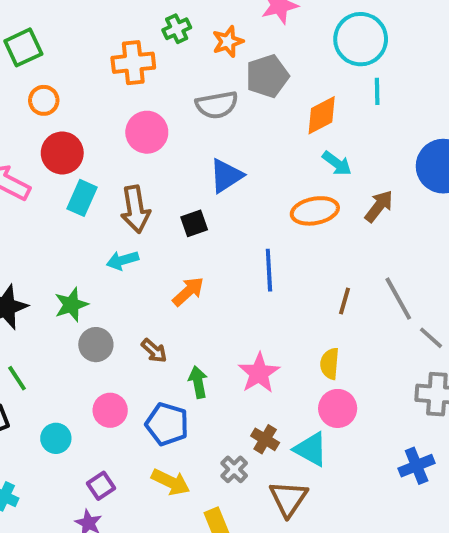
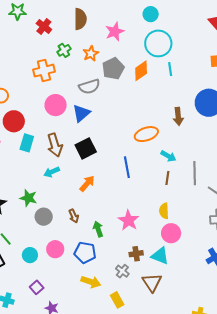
orange diamond: (322, 115) -> (141, 71), moved
cyan arrow: (337, 163) -> (168, 156), moved
blue triangle: (226, 176) -> (81, 113), moved
brown arrow: (379, 206) -> (178, 116), moved, turned 144
black square: (194, 223) -> (86, 148), size x1.5
gray line: (398, 299) -> (195, 173), turned 35
green star: (71, 305) -> (28, 198), turned -30
brown arrow: (154, 351) -> (74, 216), turned 32
cyan circle: (56, 438) -> (30, 255), moved
brown cross: (265, 439) -> (136, 254), turned -32
purple square: (101, 486) -> (37, 287), moved

